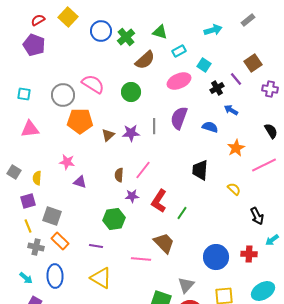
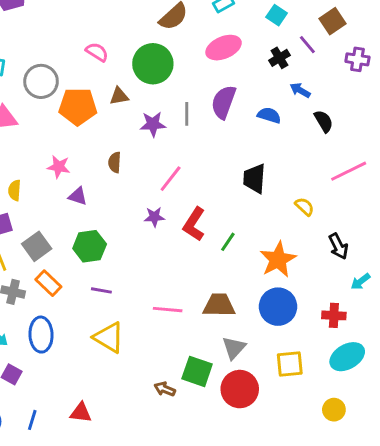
cyan square: (204, 65) -> (277, 15), moved
pink semicircle: (93, 84) -> (97, 52), size x0.7
green circle: (131, 92) -> (153, 64), size x1.4
gray circle: (63, 95) -> (41, 81), moved
black semicircle: (271, 131) -> (324, 121), moved
brown triangle: (108, 135) -> (119, 96), moved, turned 32
orange star: (236, 148) -> (278, 260), moved, size x1.4
brown semicircle: (119, 175) -> (115, 162), moved
gray square: (52, 216) -> (37, 246), turned 36
green hexagon: (114, 219) -> (90, 246), moved
brown trapezoid: (164, 243) -> (219, 305), moved, turned -45
red cross: (249, 254) -> (334, 315), moved

